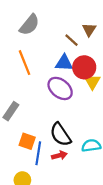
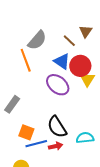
gray semicircle: (29, 25) -> (37, 40), moved
blue triangle: (64, 63) -> (62, 61), turned 30
blue line: (38, 153) -> (36, 144), turned 65

